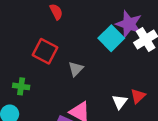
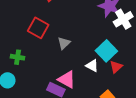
cyan square: (111, 38) -> (106, 51), moved
white triangle: (120, 102) -> (92, 66), moved, turned -40

